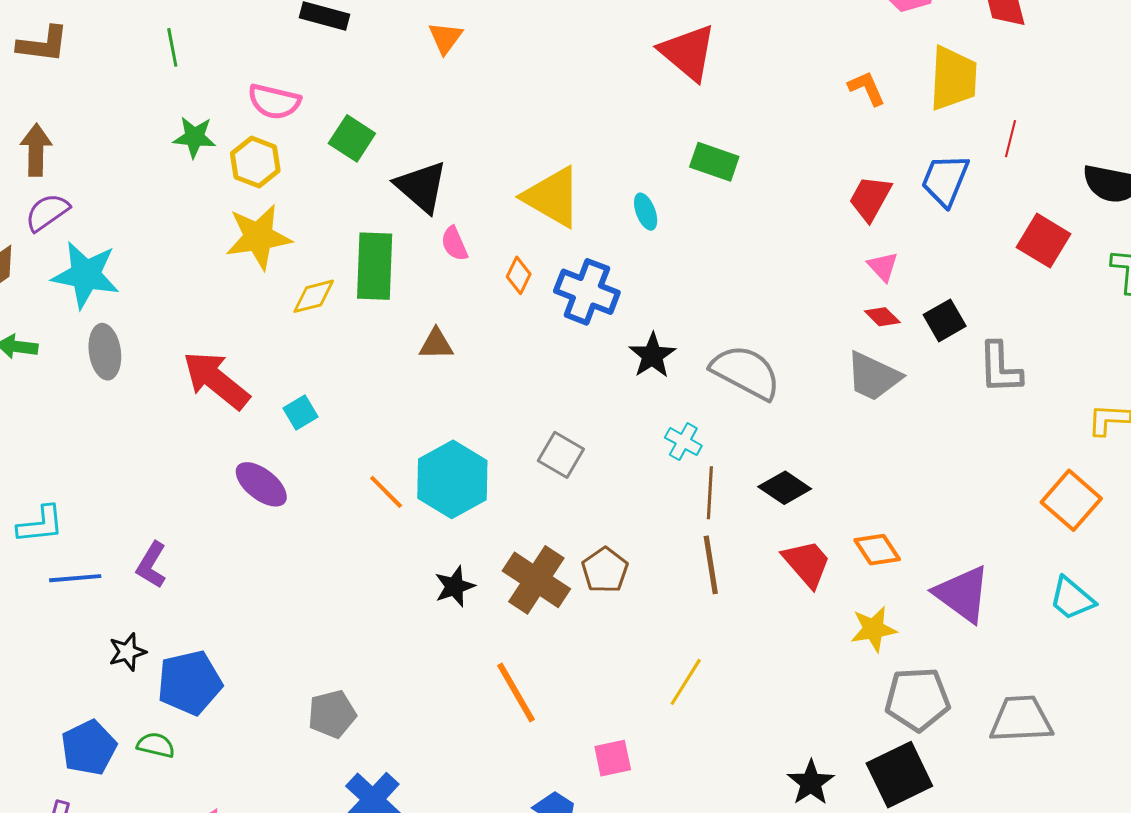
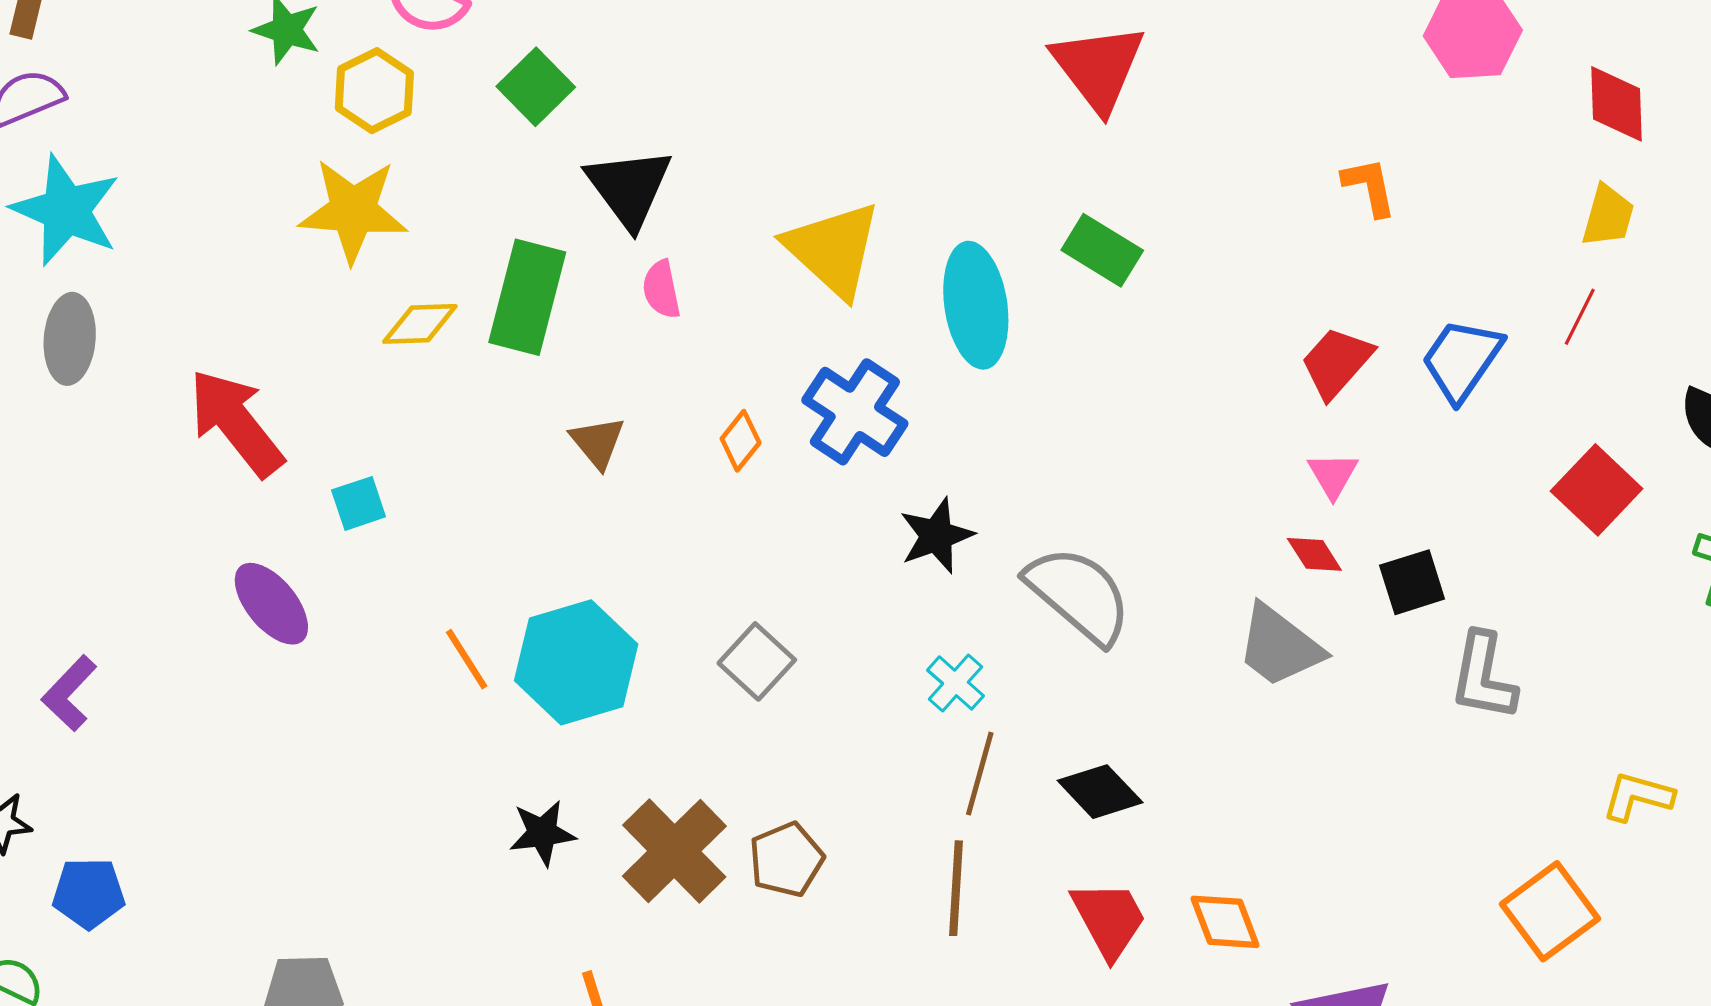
yellow trapezoid: (953, 78) -> (1608, 216), moved, size x0.6
cyan ellipse: (646, 212) -> (976, 305), size x2.0
orange diamond: (519, 275) -> (741, 441), moved
brown triangle: (436, 344) -> (598, 442), turned 39
blue pentagon: (190, 683) -> (89, 893), size x0.7

